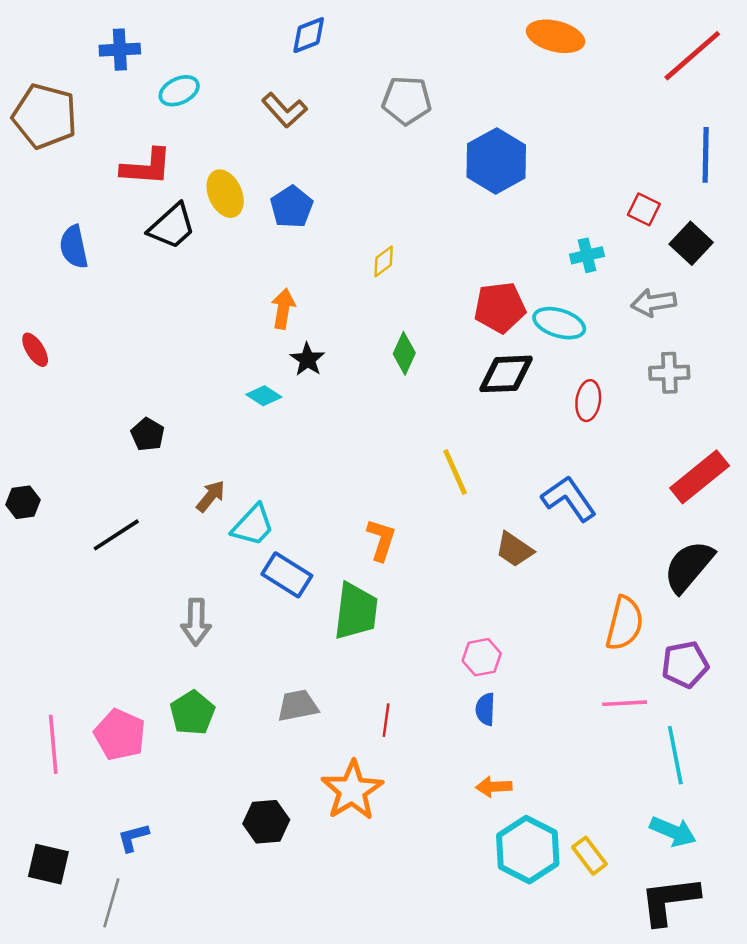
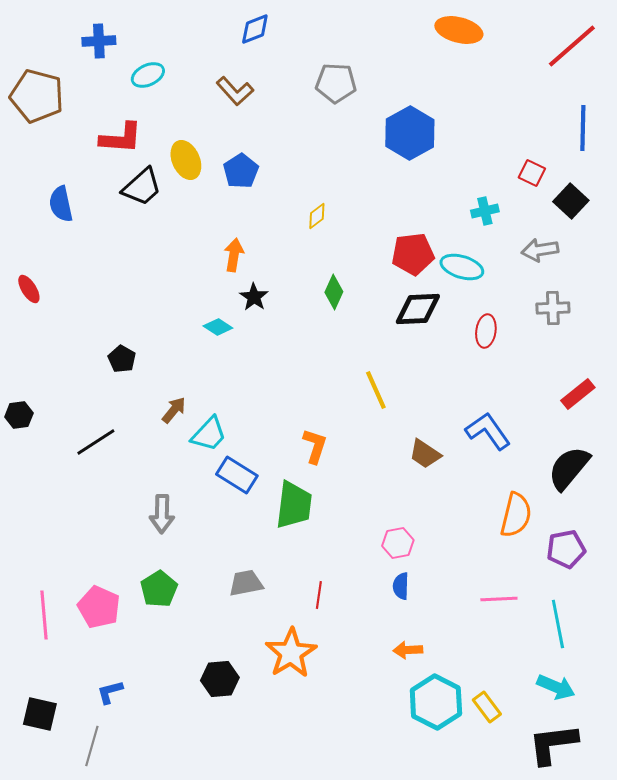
red rectangle: (700, 477) -> (578, 394), size x0.7
blue L-shape: (569, 499) -> (488, 431), moved
pink line: (625, 703) -> (499, 599), moved

